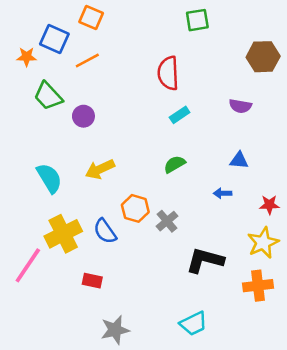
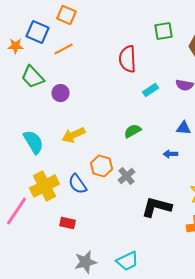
green square: (197, 20) -> (163, 31), moved
cyan rectangle: (180, 115) -> (150, 90), moved
cyan trapezoid: (194, 324) -> (127, 261), moved

